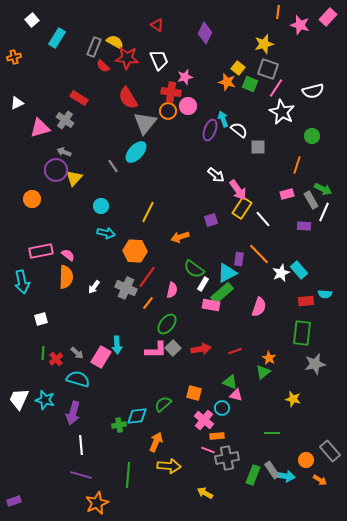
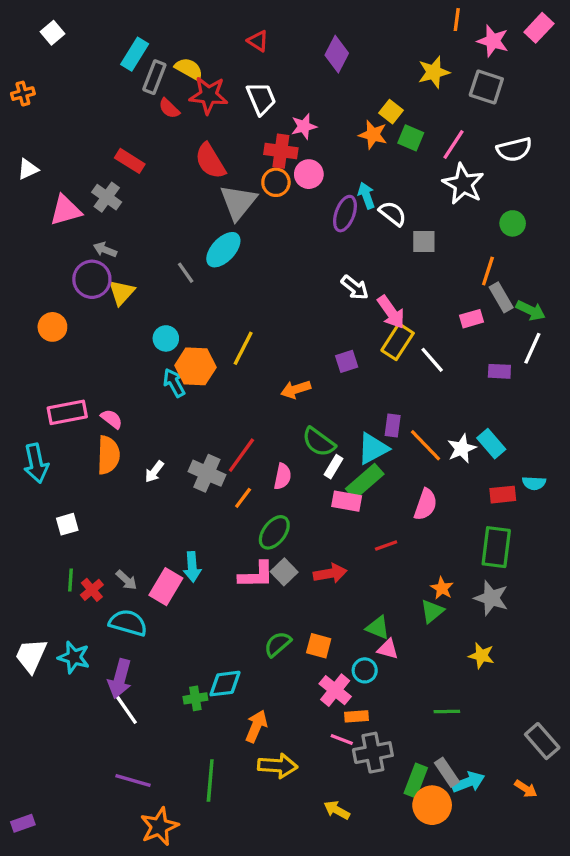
cyan rectangle: (57, 38) -> (135, 54), moved
gray square: (268, 69) -> (486, 87), moved
gray rectangle: (311, 200) -> (501, 297), moved
cyan arrow: (106, 233) -> (174, 383), turned -132
orange hexagon: (135, 251) -> (195, 366), moved
orange line: (259, 254) -> (426, 445), moved
red line: (235, 351) -> (386, 546), moved
gray star: (315, 364) -> (491, 598), moved, turned 30
green semicircle: (163, 404) -> (278, 644), moved
white line: (81, 445) -> (126, 710), moved, turned -30
orange circle: (306, 460) -> (432, 805), moved, size x1.5
cyan arrow: (285, 476) -> (468, 782), turned -30

